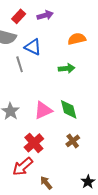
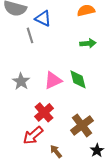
green arrow: (67, 68) -> (88, 43), moved
brown cross: (73, 141) -> (82, 125), moved, size x1.6

